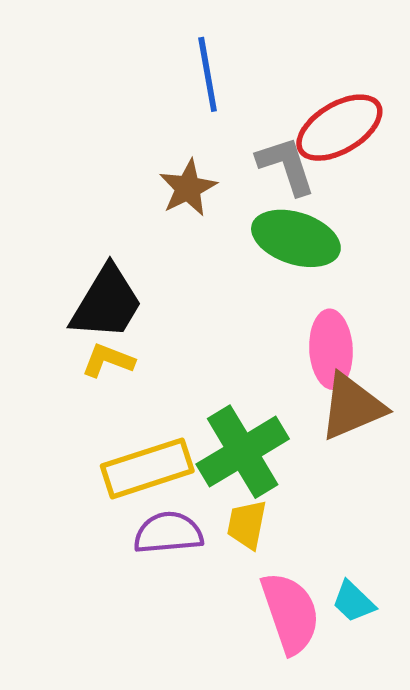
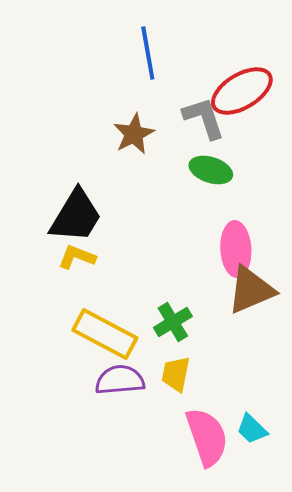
green ellipse: (296, 238) -> (211, 170), size x0.7
green cross: (243, 452) -> (173, 322), size x0.6
yellow rectangle: (147, 468) -> (105, 334), turned 46

